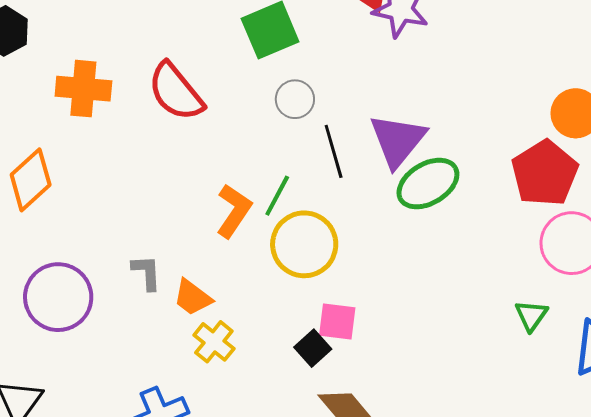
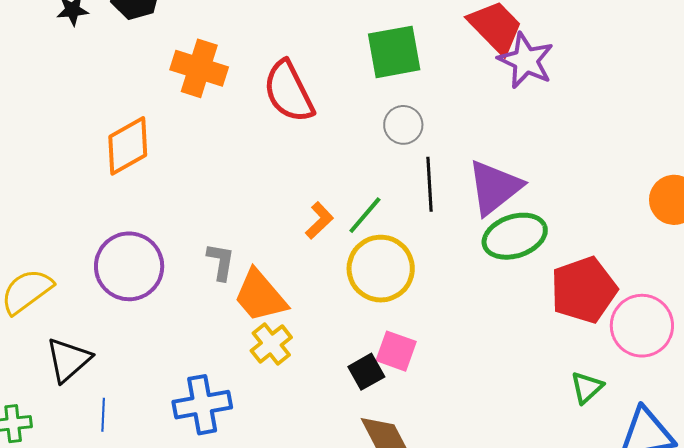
red pentagon: (545, 173) -> (584, 290), moved
orange L-shape: (234, 211) -> (319, 220), size x0.7
orange trapezoid: (193, 297) -> (260, 296), size x1.4

